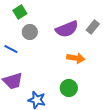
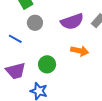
green circle: (69, 88) -> (47, 64), moved

